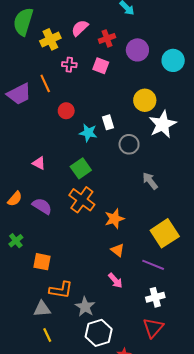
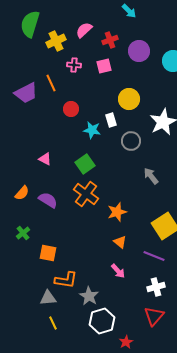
pink square: (101, 66) -> (104, 66), turned -35
yellow circle: (145, 100) -> (129, 99), moved

